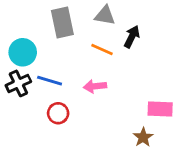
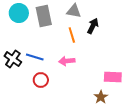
orange line: (102, 49) -> (72, 35), turned 49
cyan circle: (23, 52) -> (19, 13), moved
black cross: (18, 83) -> (13, 59), turned -30

